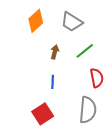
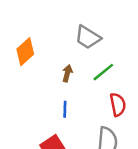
orange diamond: (36, 21) -> (25, 52), moved

